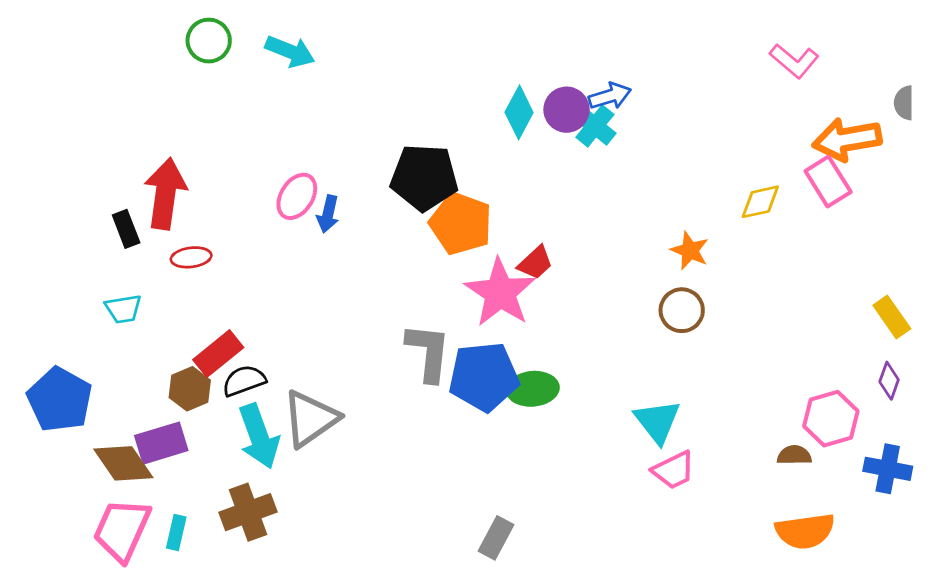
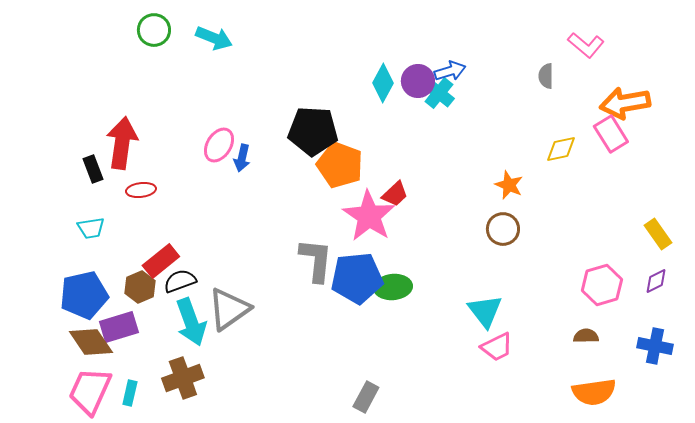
gray semicircle: (904, 103) -> (546, 76), moved
purple diamond: (889, 381) -> (656, 281), turned 44
blue pentagon: (60, 400) -> (84, 295), moved, turned 30
pink hexagon: (831, 419) -> (602, 285), moved

